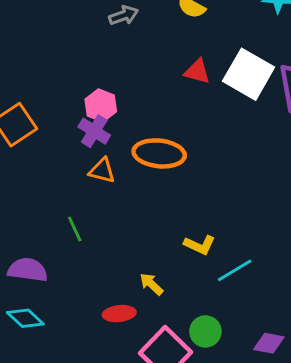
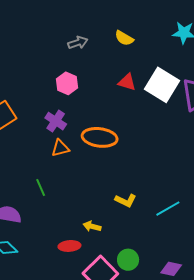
pink hexagon: (101, 105) -> (67, 83), moved
orange triangle: (102, 171) -> (60, 148), turned -30
cyan line: (235, 270) -> (168, 209), moved
yellow arrow: (151, 284) -> (92, 226), turned -30

